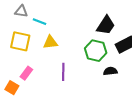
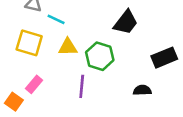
black trapezoid: (106, 25) -> (126, 22), moved
green hexagon: (96, 51) -> (100, 56), moved

